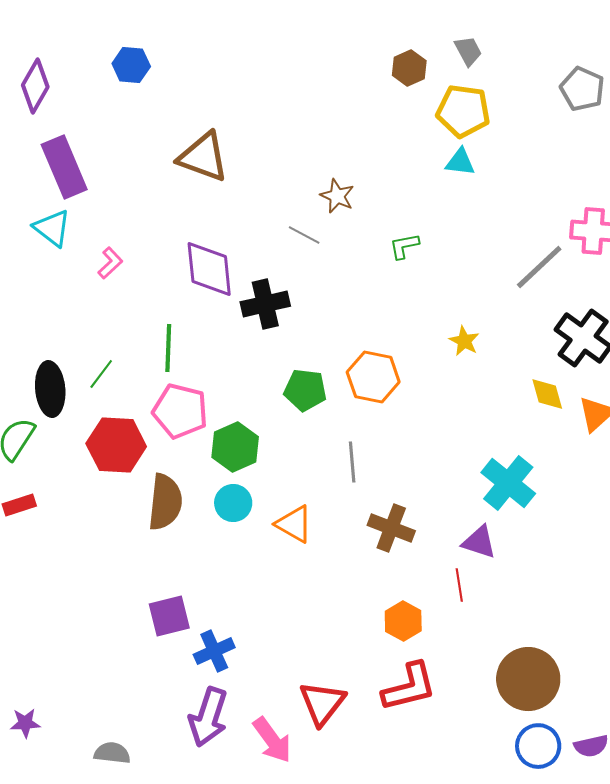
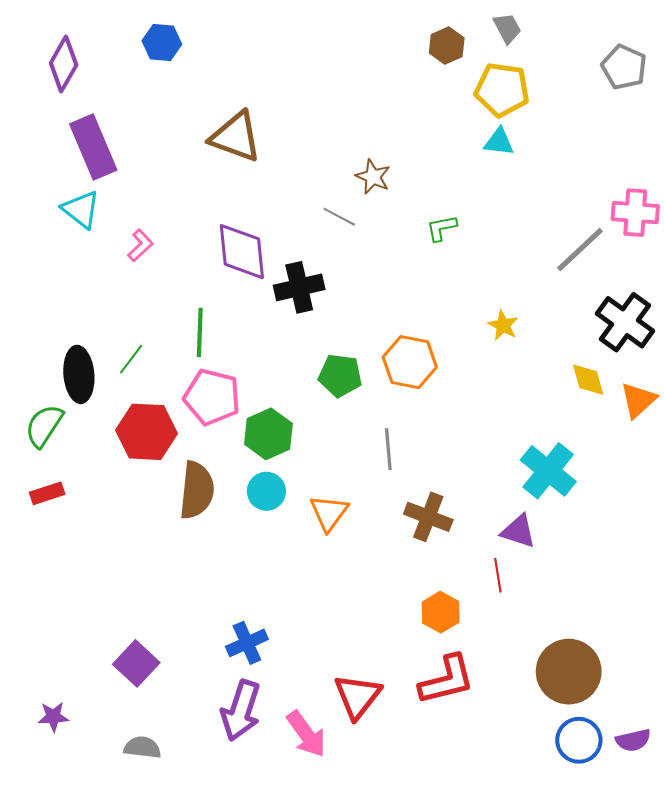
orange triangle: (294, 524) -> (329, 513), turned 36
purple square: (169, 616) -> (136, 663), moved, turned -33

